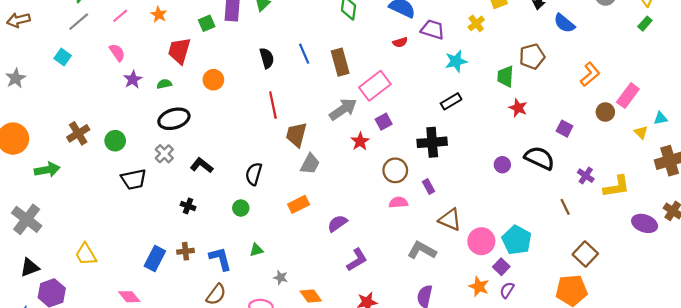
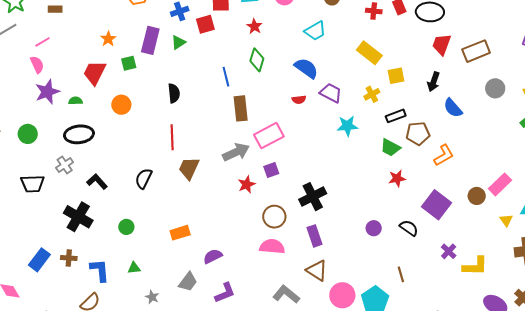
orange star: (159, 14) -> (108, 39), moved
pink line: (120, 16) -> (43, 42), moved
green square: (207, 23) -> (129, 63), moved
blue line: (304, 54) -> (226, 77), moved
orange L-shape: (590, 74) -> (444, 155), moved
green trapezoid: (505, 76) -> (390, 148), turned -75
purple star: (133, 79) -> (47, 92), size x1.4
black rectangle: (451, 101) -> (396, 116), moved
red star: (518, 108) -> (397, 178), turned 30
purple square: (564, 129) -> (436, 205), size x1.8
green circle: (115, 141) -> (28, 134), moved
black cross: (432, 142) -> (313, 197), turned -32
black semicircle: (539, 158) -> (409, 228), size x0.7
gray trapezoid: (310, 164) -> (188, 282), moved
black semicircle: (254, 174) -> (144, 178), moved
purple rectangle: (428, 187) -> (314, 236), moved, size x1.5
pink semicircle: (398, 202) -> (272, 247), size x1.4
black cross: (188, 206) -> (78, 217), size x2.0
brown line: (565, 207) -> (401, 274), moved

